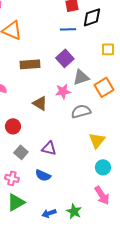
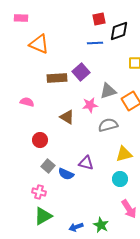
purple square: (65, 58) -> (81, 72), moved
yellow triangle: (97, 140) -> (124, 154), turned 36
purple triangle: (49, 148) -> (86, 163), moved
cyan circle: (103, 167) -> (120, 179), moved
blue semicircle: (43, 175) -> (66, 174), moved

